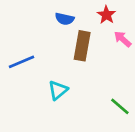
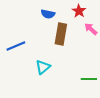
green line: (120, 106) -> (89, 79), turned -42

